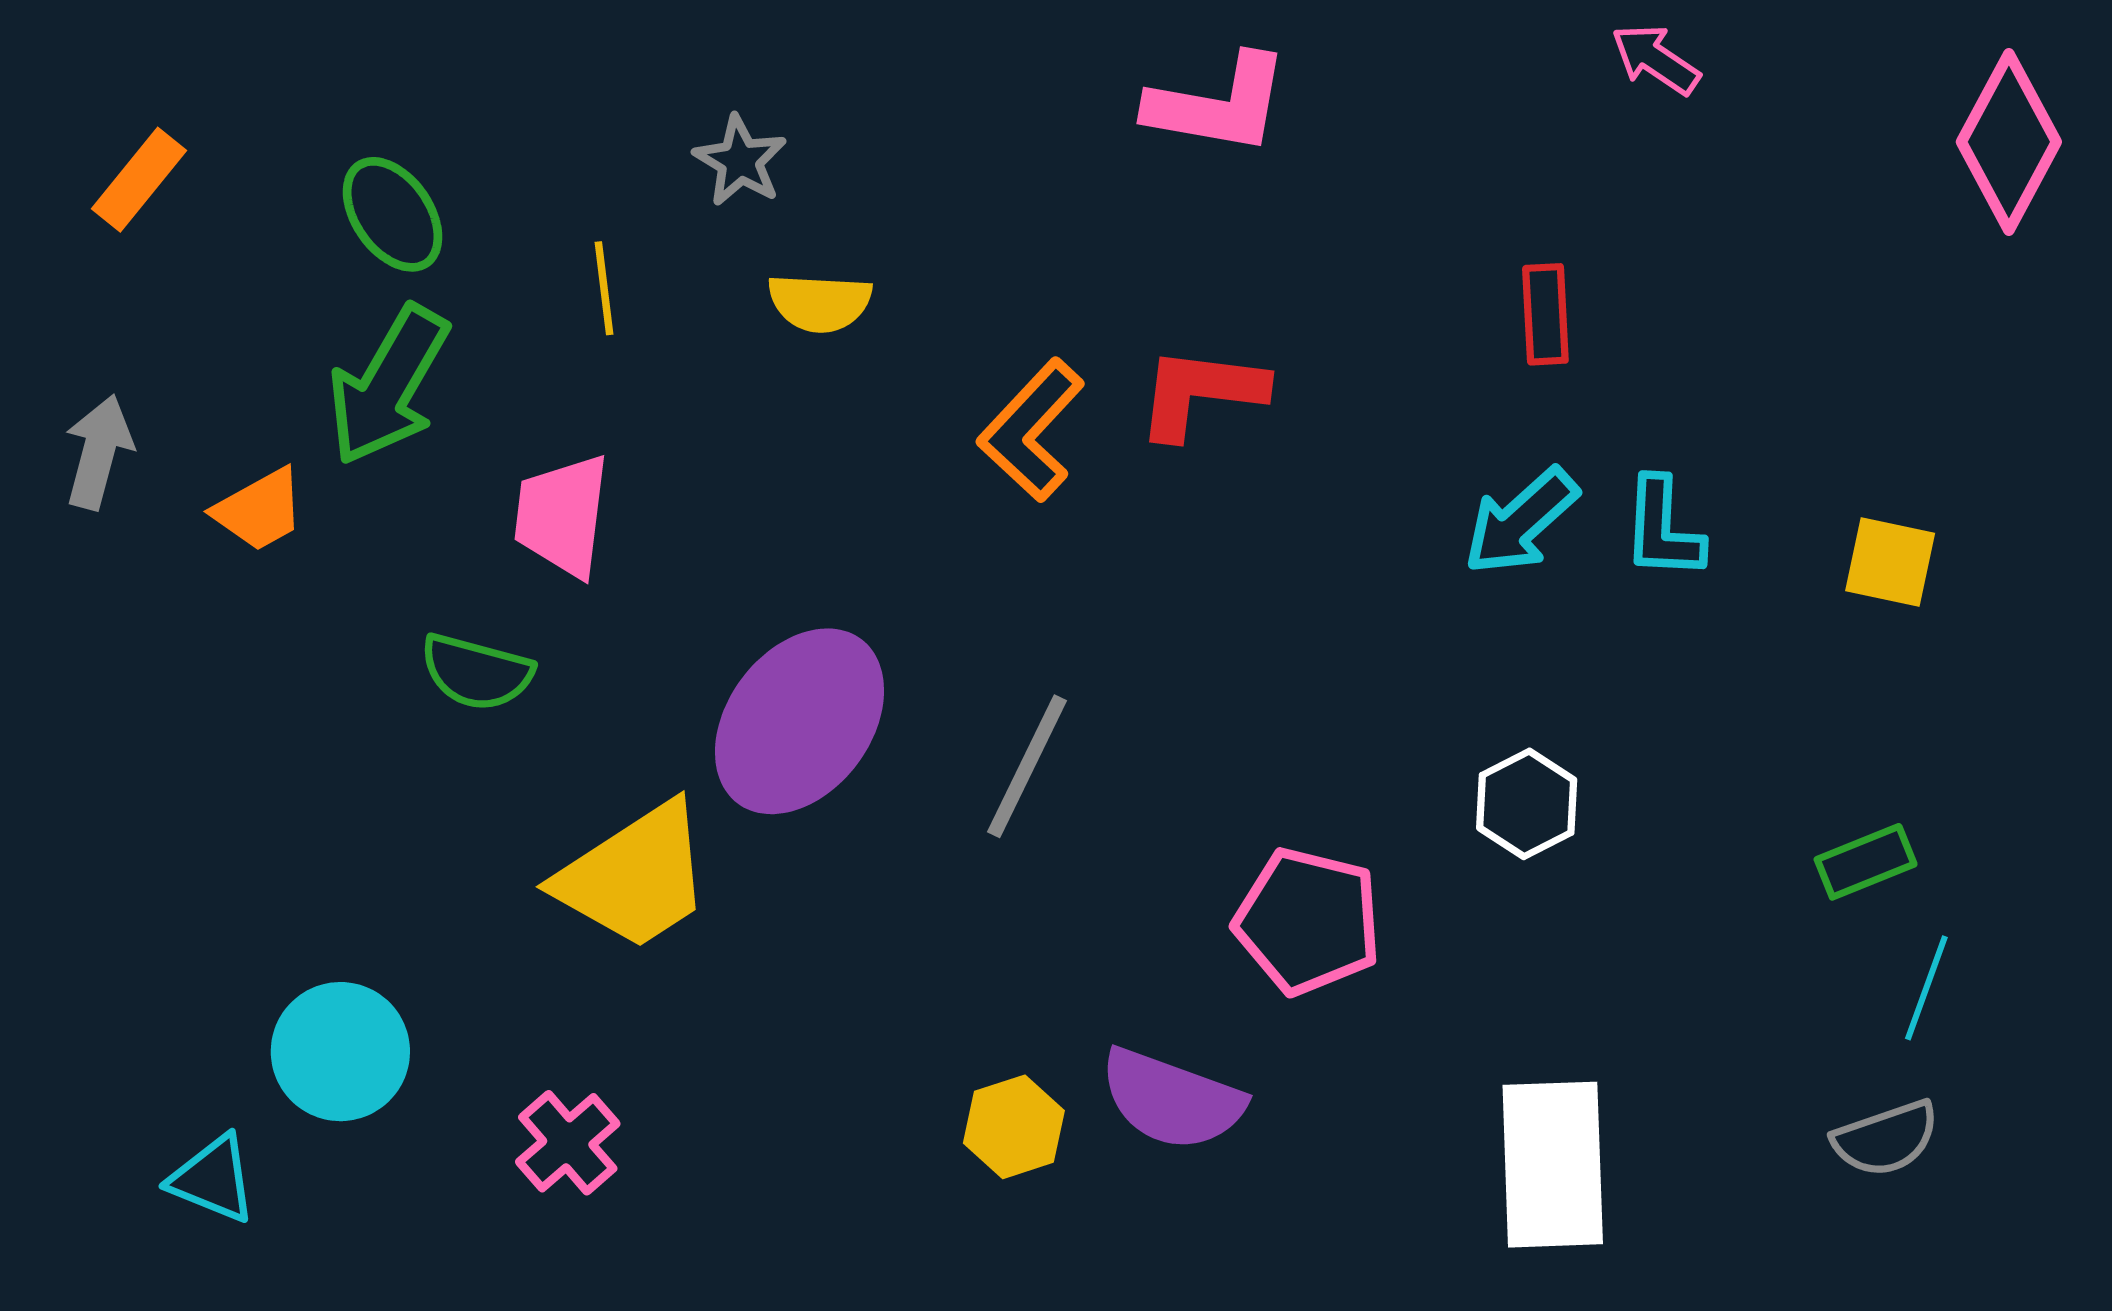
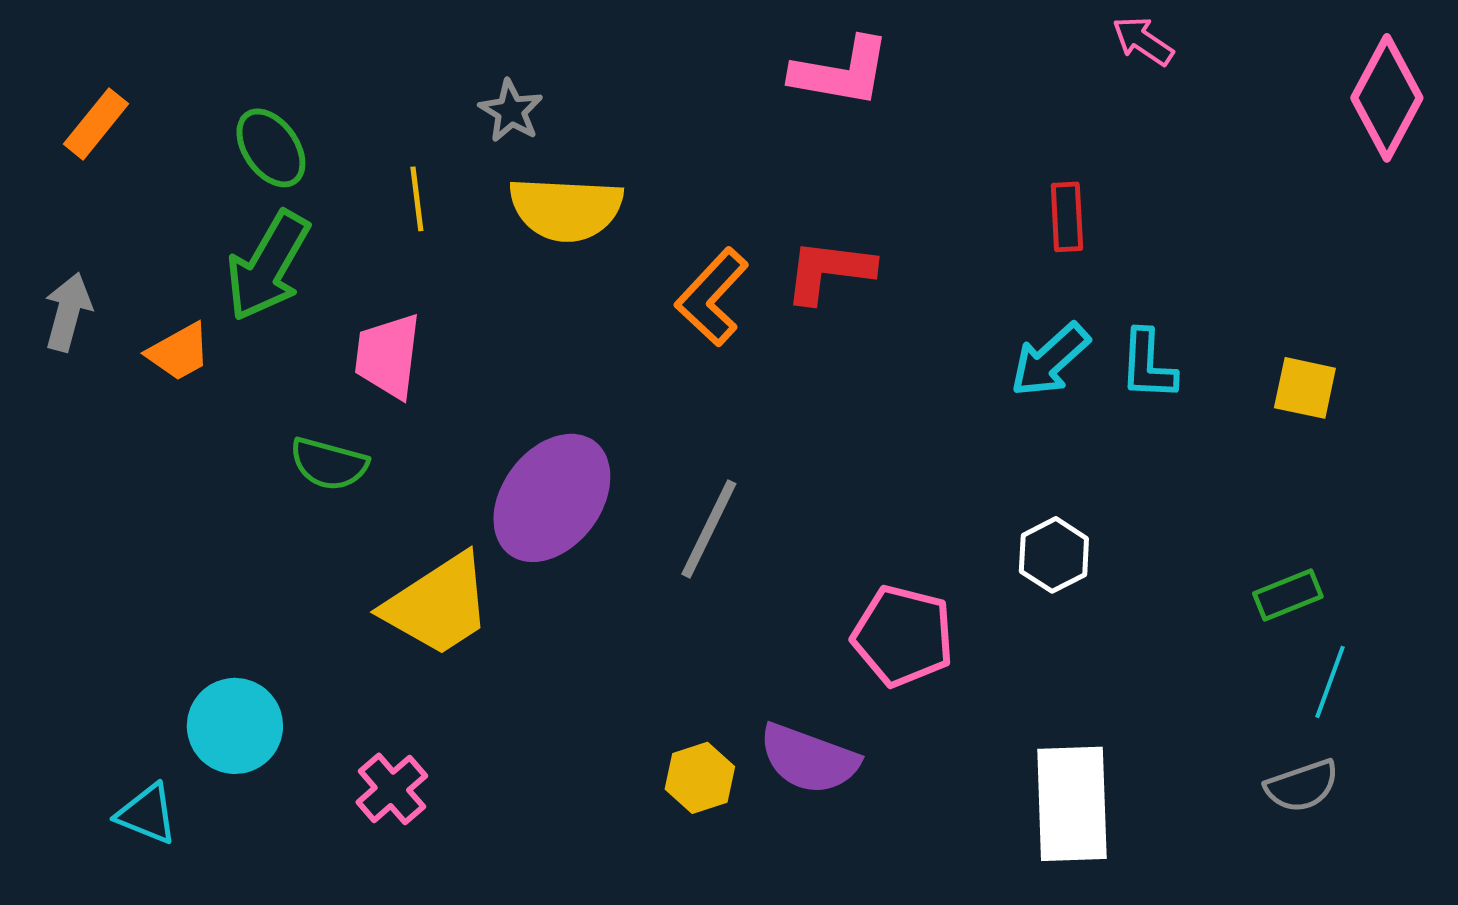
yellow semicircle: (820, 303) -> (566, 209), size x1.6

